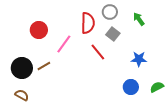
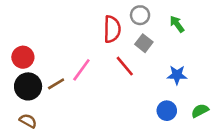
red circle: (39, 30) -> (23, 57), moved
pink line: (64, 44) -> (81, 70), moved

